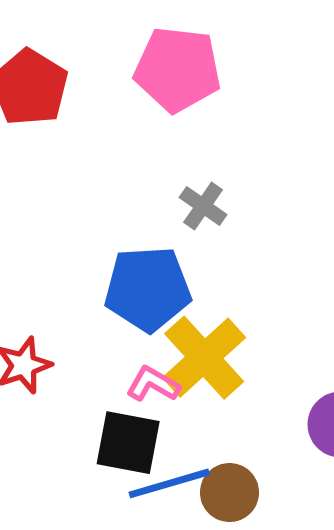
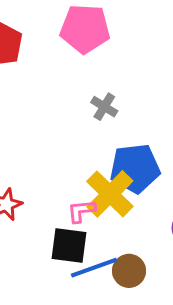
blue pentagon: (148, 289) -> (135, 168), moved
pink L-shape: (153, 384) -> (81, 211), turned -32

